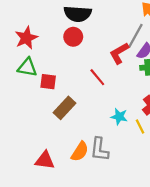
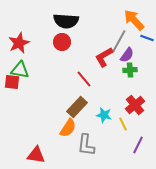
red square: (48, 82) -> (12, 82), moved
brown rectangle: (64, 108) -> (77, 107), moved
orange semicircle: (80, 152) -> (68, 128), moved

